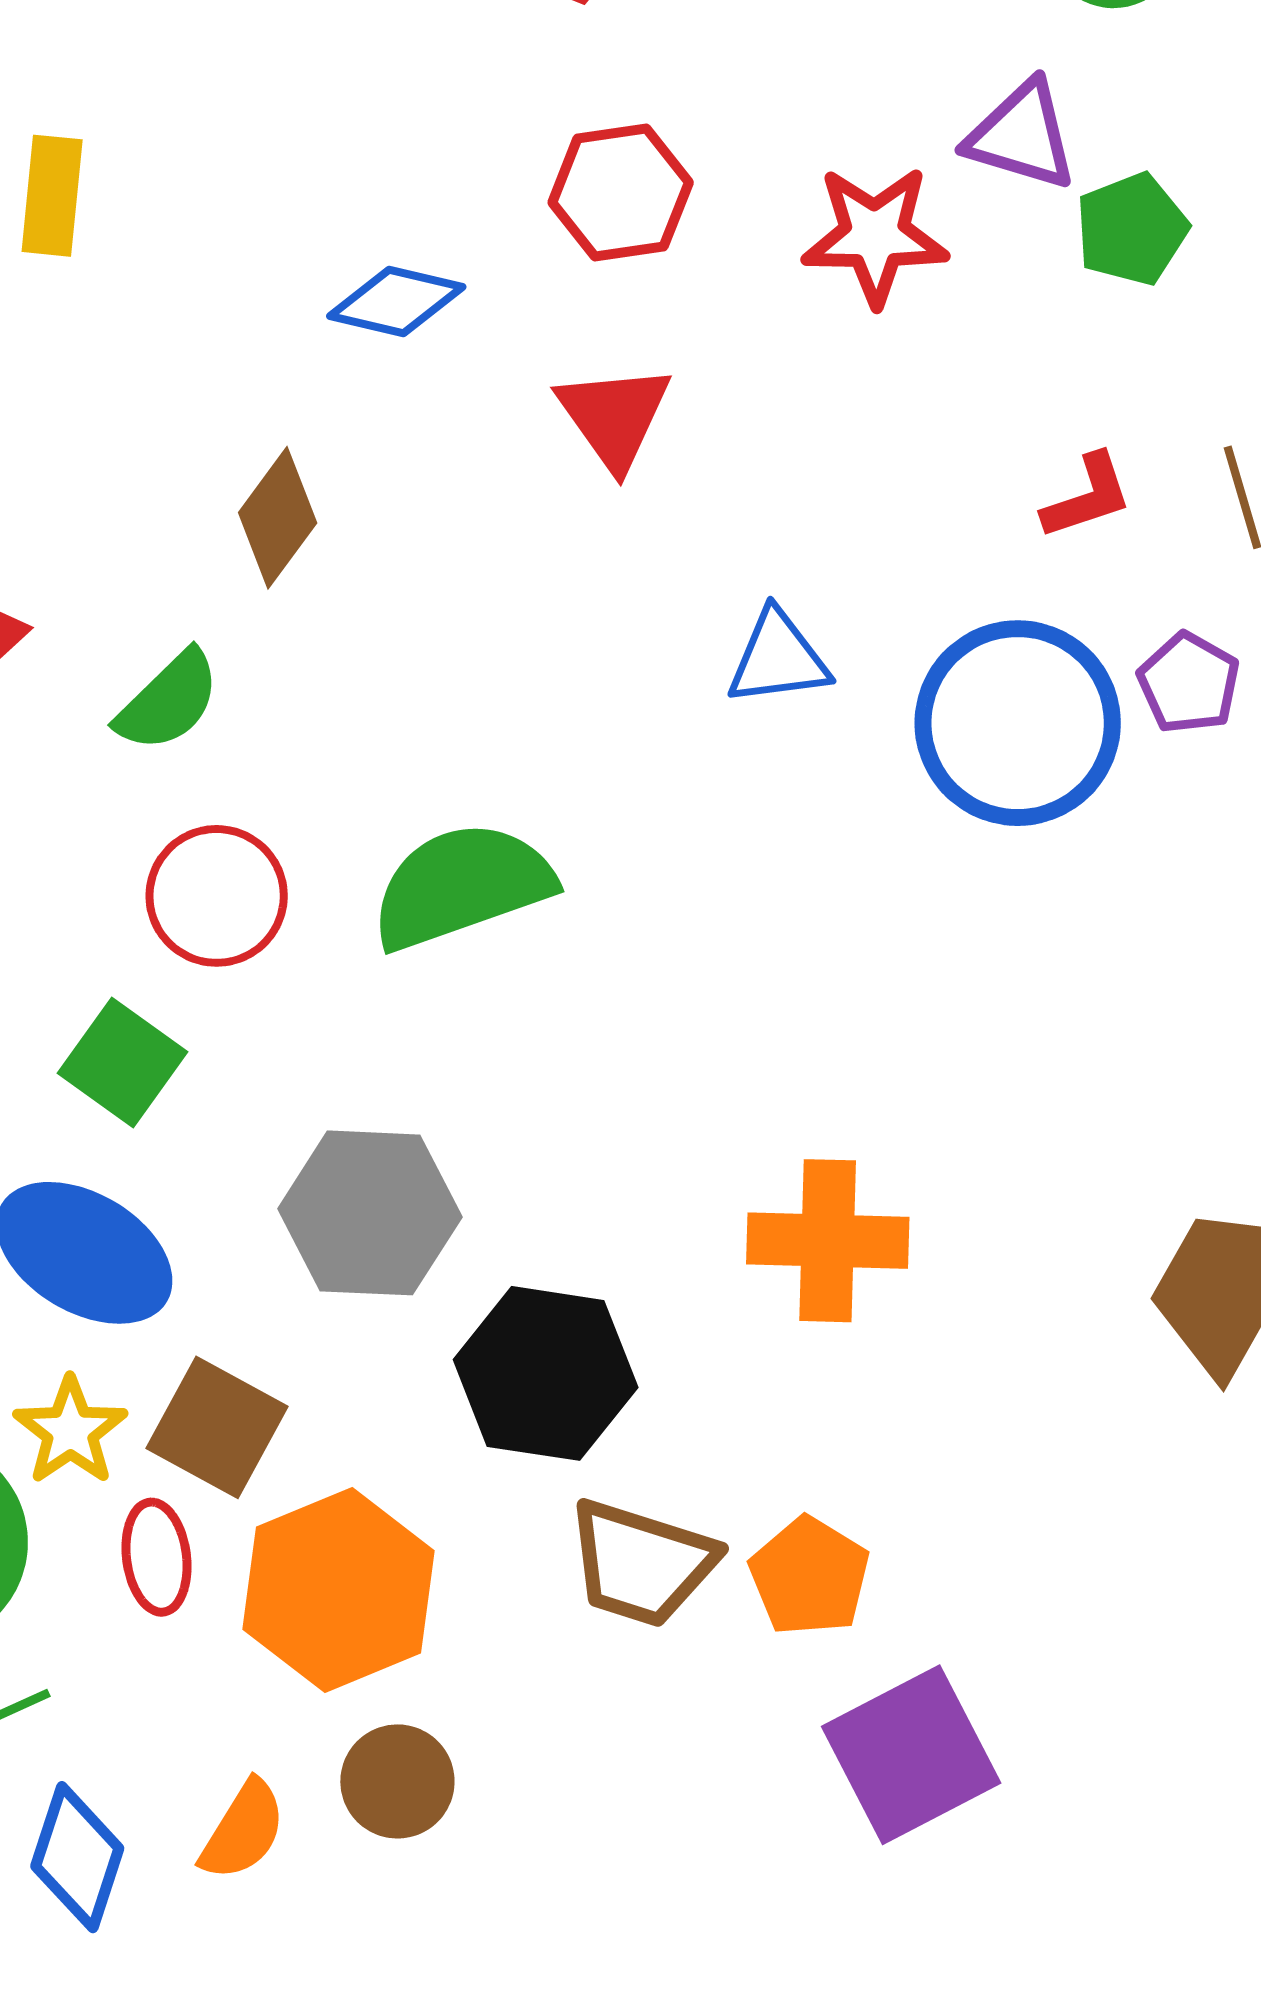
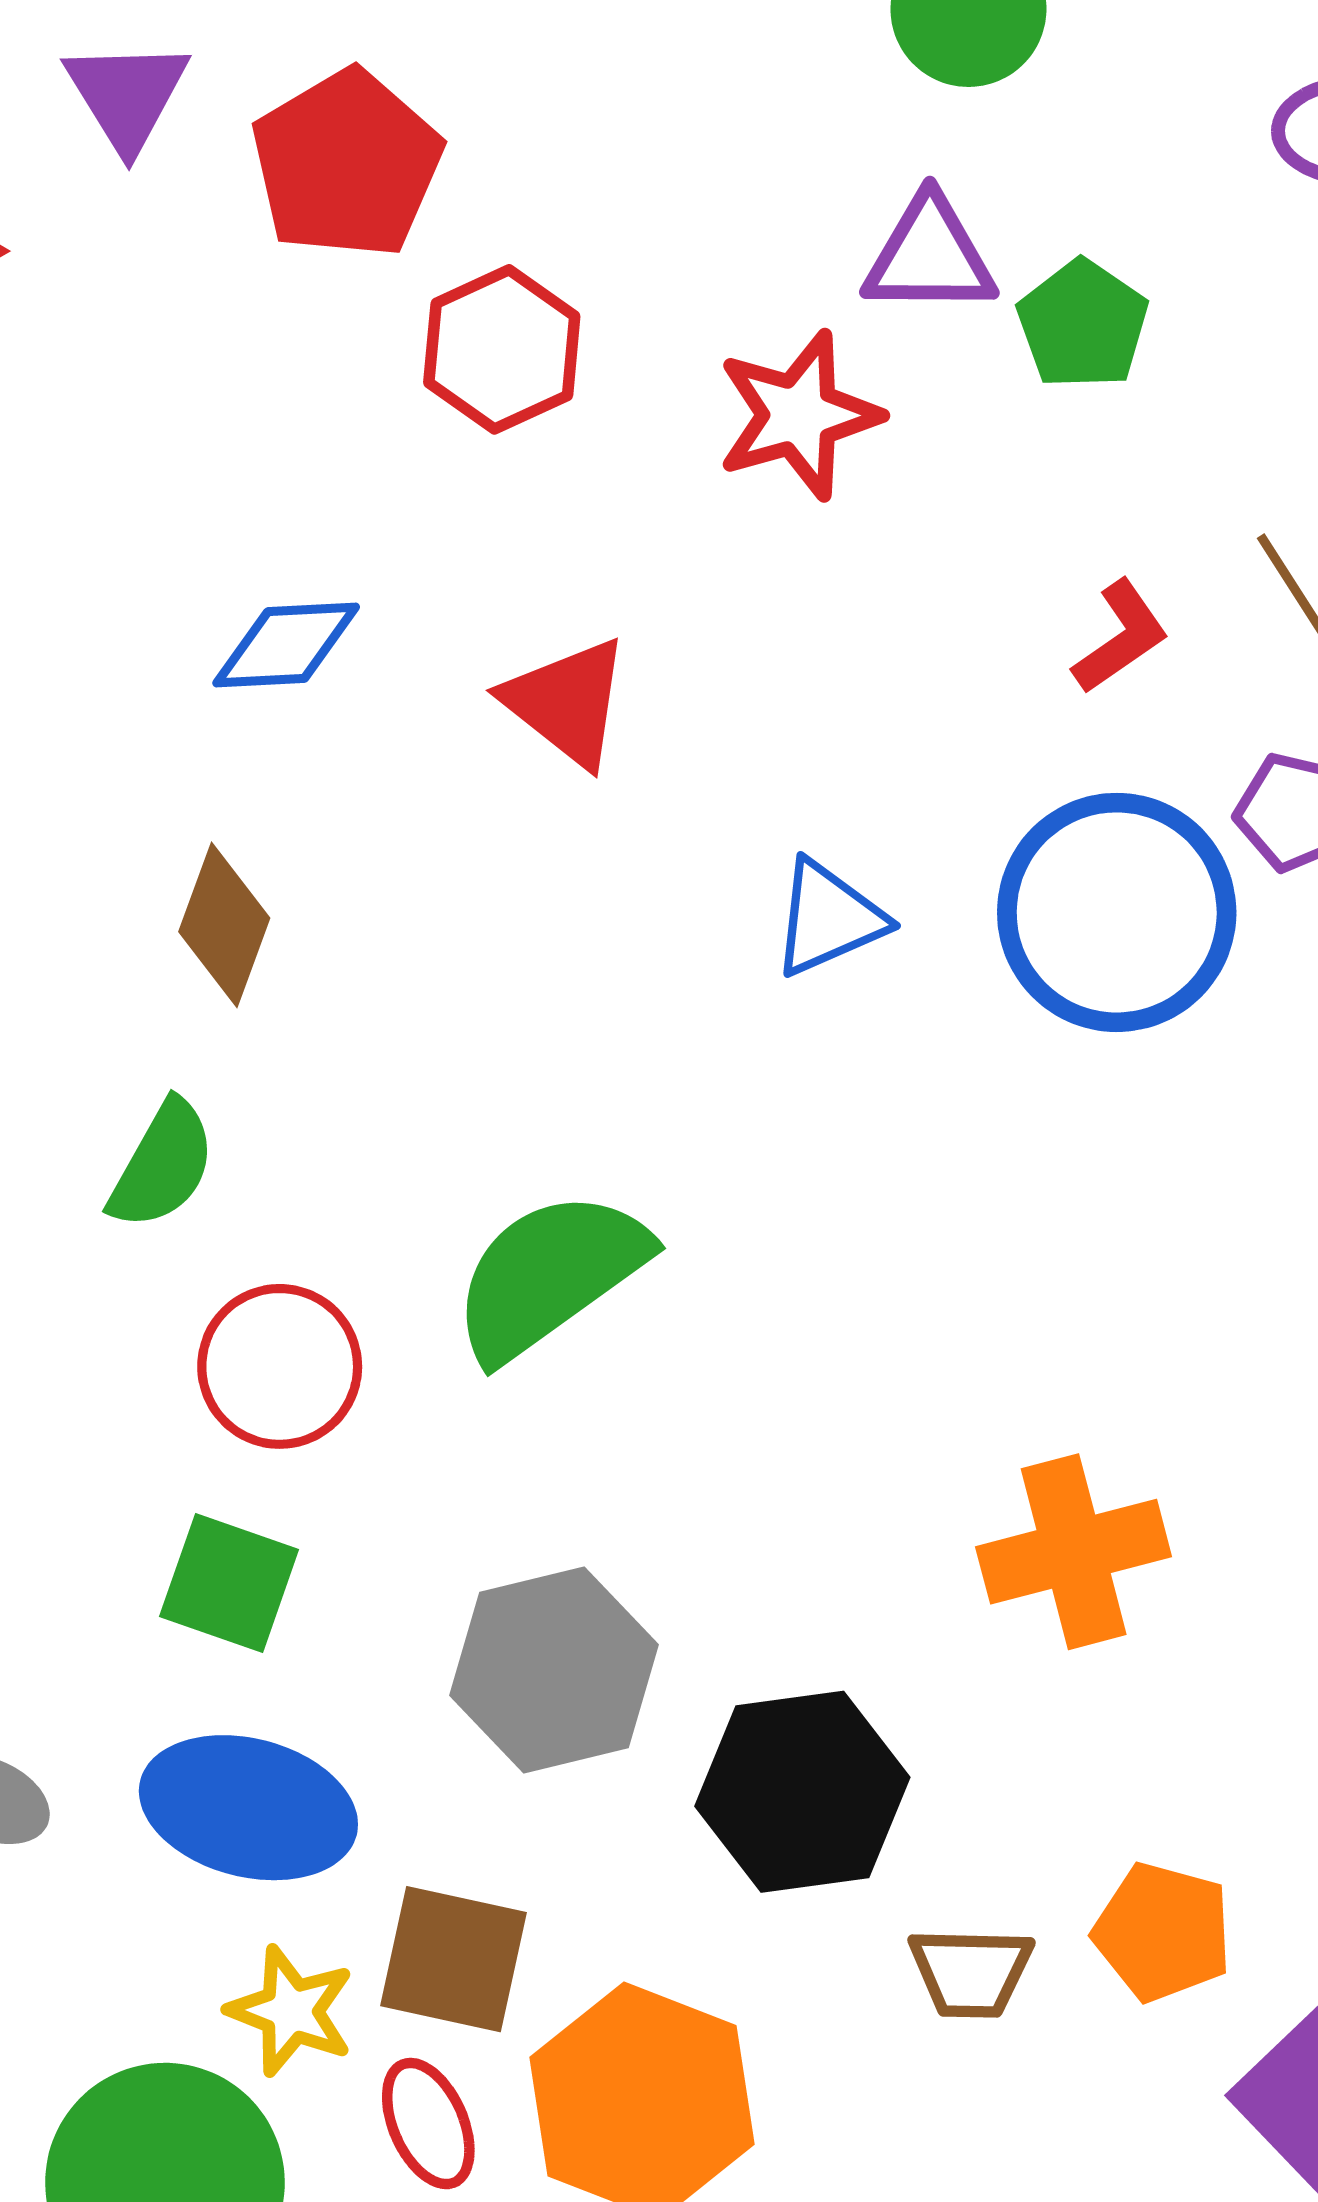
red hexagon: (621, 192) -> (502, 349), moved
brown trapezoid: (641, 1563) -> (971, 1972), size x0.7

